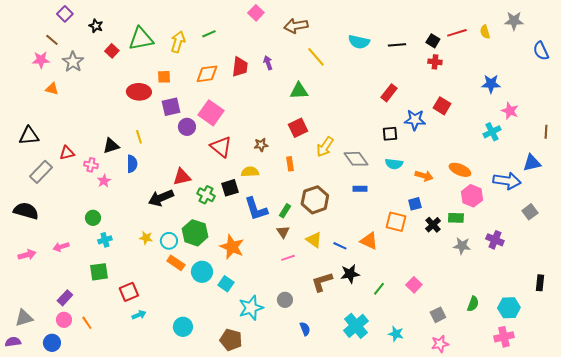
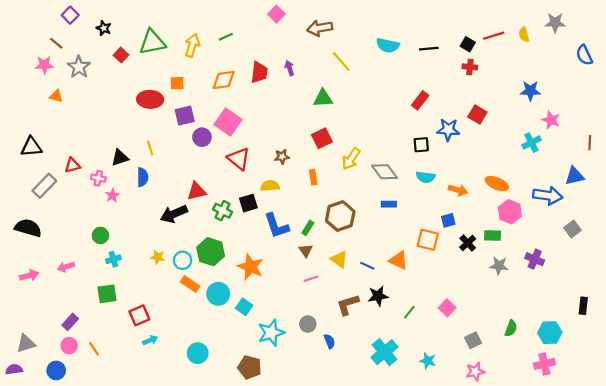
blue semicircle: (305, 329) -> (329, 341), moved

